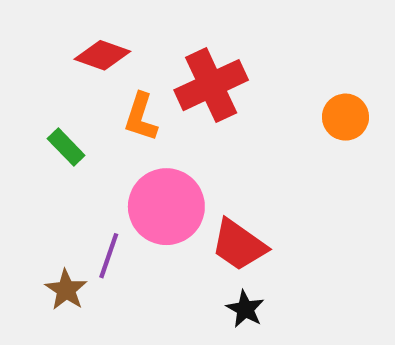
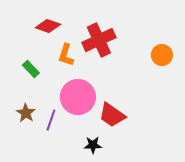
brown star: (66, 290) -> (26, 113), moved
black star: (245, 309) -> (93, 145), moved, turned -30

